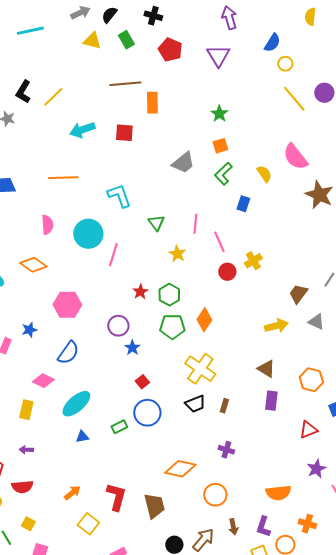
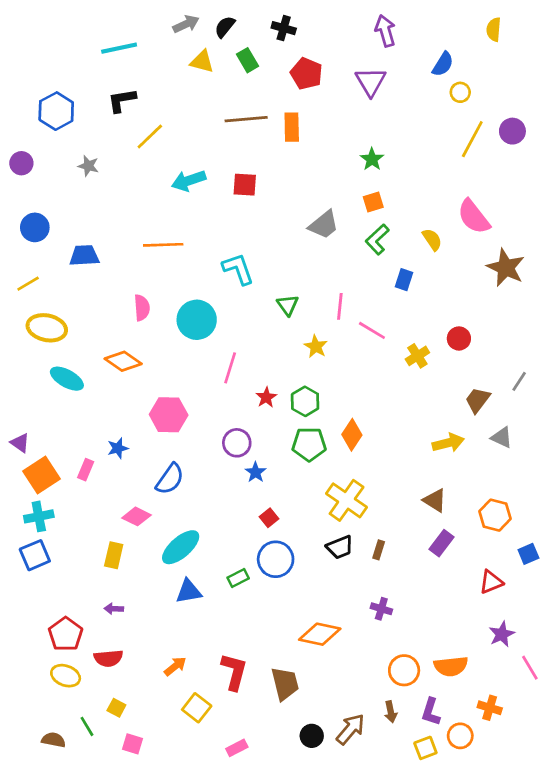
black L-shape: (23, 92) -> (122, 100), moved, turned 50
yellow line: (294, 99) -> (472, 139), turned 68
orange rectangle: (152, 103) -> (292, 127), moved
pink line: (219, 242) -> (372, 330), turned -35
pink line: (113, 255) -> (230, 368), moved
red circle: (227, 272) -> (459, 338), moved
purple rectangle: (271, 401) -> (442, 543), turned 30
blue triangle: (82, 437) -> (189, 591), size x1.5
orange circle: (215, 495) -> (404, 670), moved

